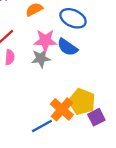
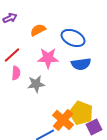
blue semicircle: (67, 47) -> (81, 64), moved, turned -42
gray star: (41, 58) -> (36, 84), moved

